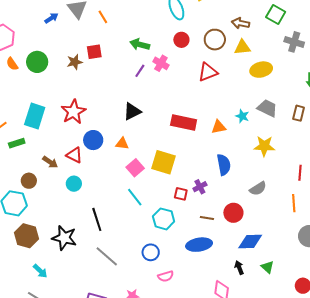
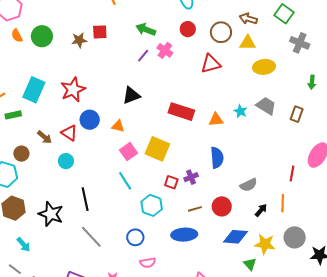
yellow star: (264, 146) -> (265, 244), moved
brown line: (207, 218) -> (195, 209), turned -32
black arrow: (239, 268) -> (261, 210), moved, turned 56

